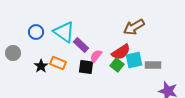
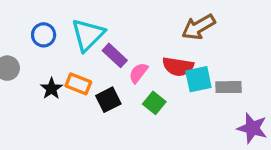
cyan triangle: (64, 32) -> (88, 35), turned 40
red semicircle: (121, 52) -> (178, 66), turned 42
green square: (117, 65) -> (154, 103), moved
black square: (86, 67) -> (108, 100), moved, turned -35

